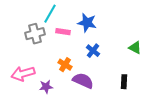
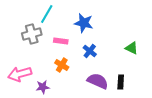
pink rectangle: (63, 32) -> (61, 41), moved
purple semicircle: (83, 81) -> (98, 81), moved

